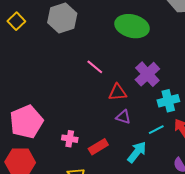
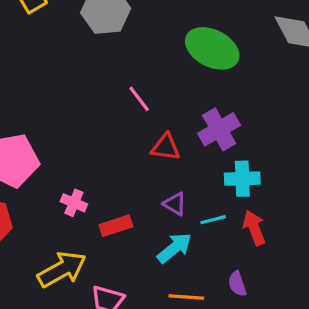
purple triangle: (123, 117) -> (175, 204), moved

